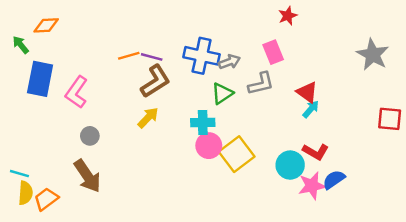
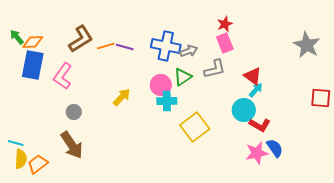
red star: (288, 16) -> (225, 24), moved
orange diamond: (46, 25) -> (33, 42), moved
brown L-shape: (155, 81) -> (81, 39), moved
pink circle: (209, 146) -> (161, 85), moved
cyan circle: (290, 165) -> (244, 110), moved
blue semicircle: (334, 180) -> (275, 148), turned 90

